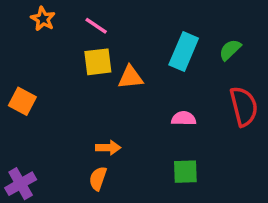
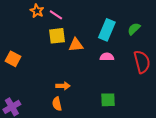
orange star: (43, 19) -> (37, 11), moved
pink semicircle: (184, 118) -> (107, 57), moved
orange semicircle: (98, 178) -> (57, 104), turned -32

